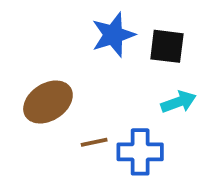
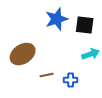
blue cross: (140, 152) -> (71, 80), size x0.6

